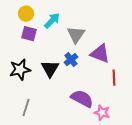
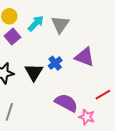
purple square: (29, 34) -> (12, 37), turned 35
gray triangle: (76, 35) -> (60, 24), moved
red line: (114, 78) -> (103, 95), moved, turned 63

